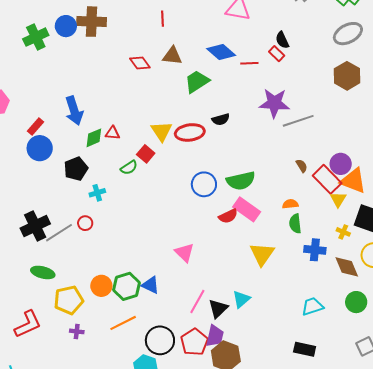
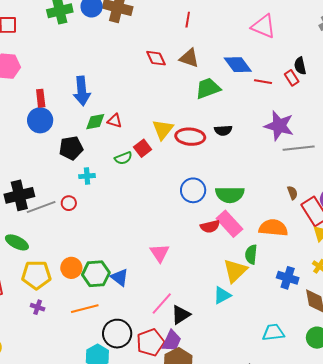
red rectangle: (36, 126) -> (41, 98), turned -60
orange semicircle: (290, 204) -> (273, 228), size x1.8
green semicircle: (295, 224) -> (251, 254), moved
cyan triangle: (241, 299) -> (222, 295), moved

